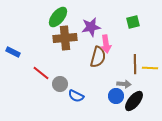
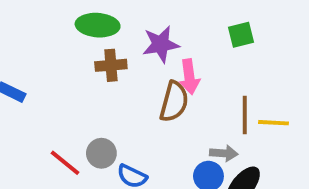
green ellipse: (58, 17) -> (98, 25), turned 55
brown cross: (65, 38) -> (111, 65), size x0.7
red line: (41, 73) -> (65, 163), moved

